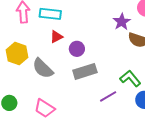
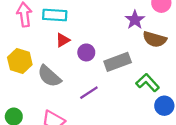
gray rectangle: (85, 71) -> (118, 62), moved
purple line: (108, 96) -> (89, 93), moved

